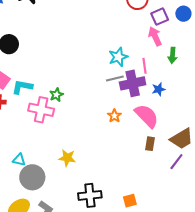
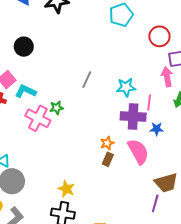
gray line: (115, 78) -> (87, 80), moved, turned -66
brown rectangle: (150, 144) -> (108, 159), moved
yellow star: (67, 158) -> (66, 189), moved
purple line: (176, 162) -> (155, 203), turned -36

